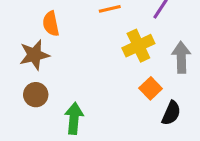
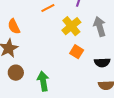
orange square: (151, 88) -> (77, 52), moved
black semicircle: (171, 113) -> (102, 63), turned 77

